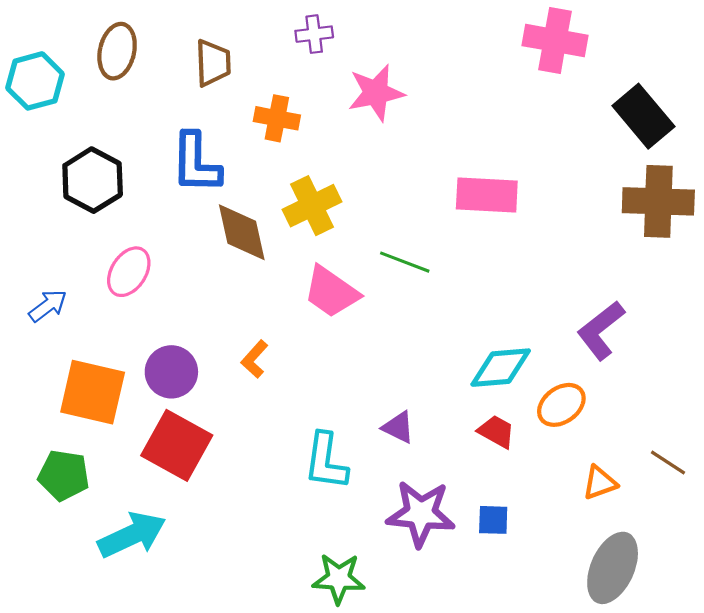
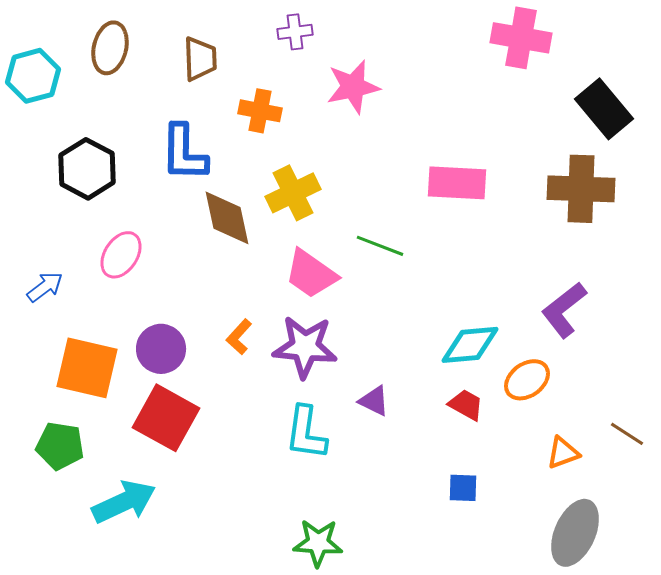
brown cross: (658, 201) -> (581, 189), moved
purple star: (421, 514) -> (305, 347), moved

